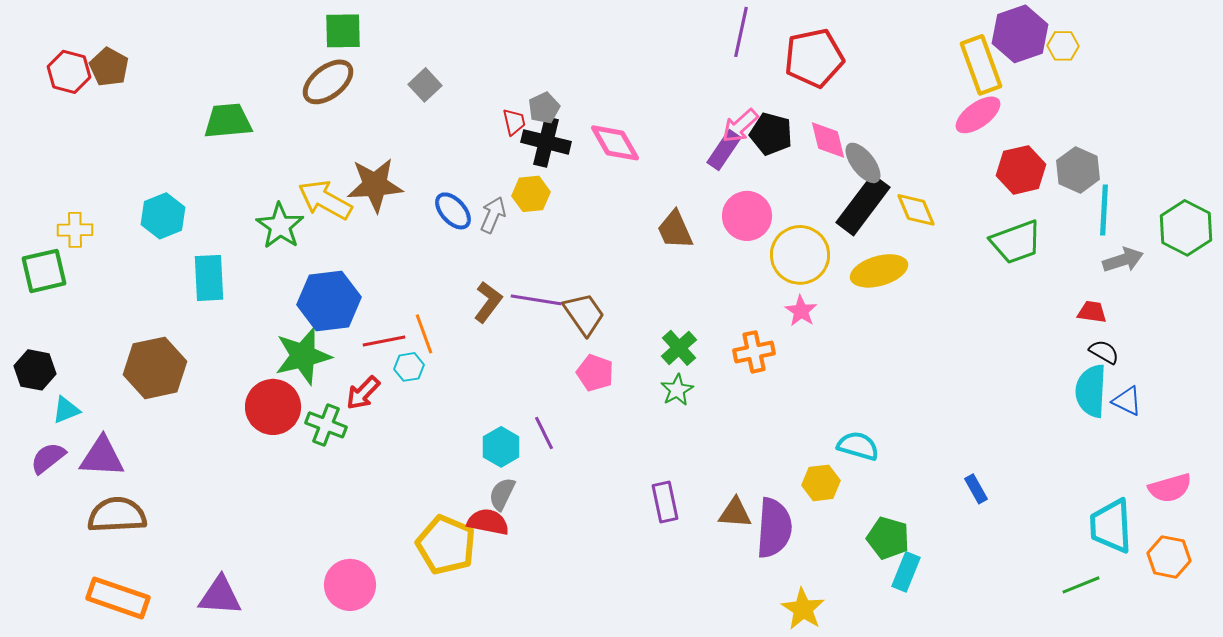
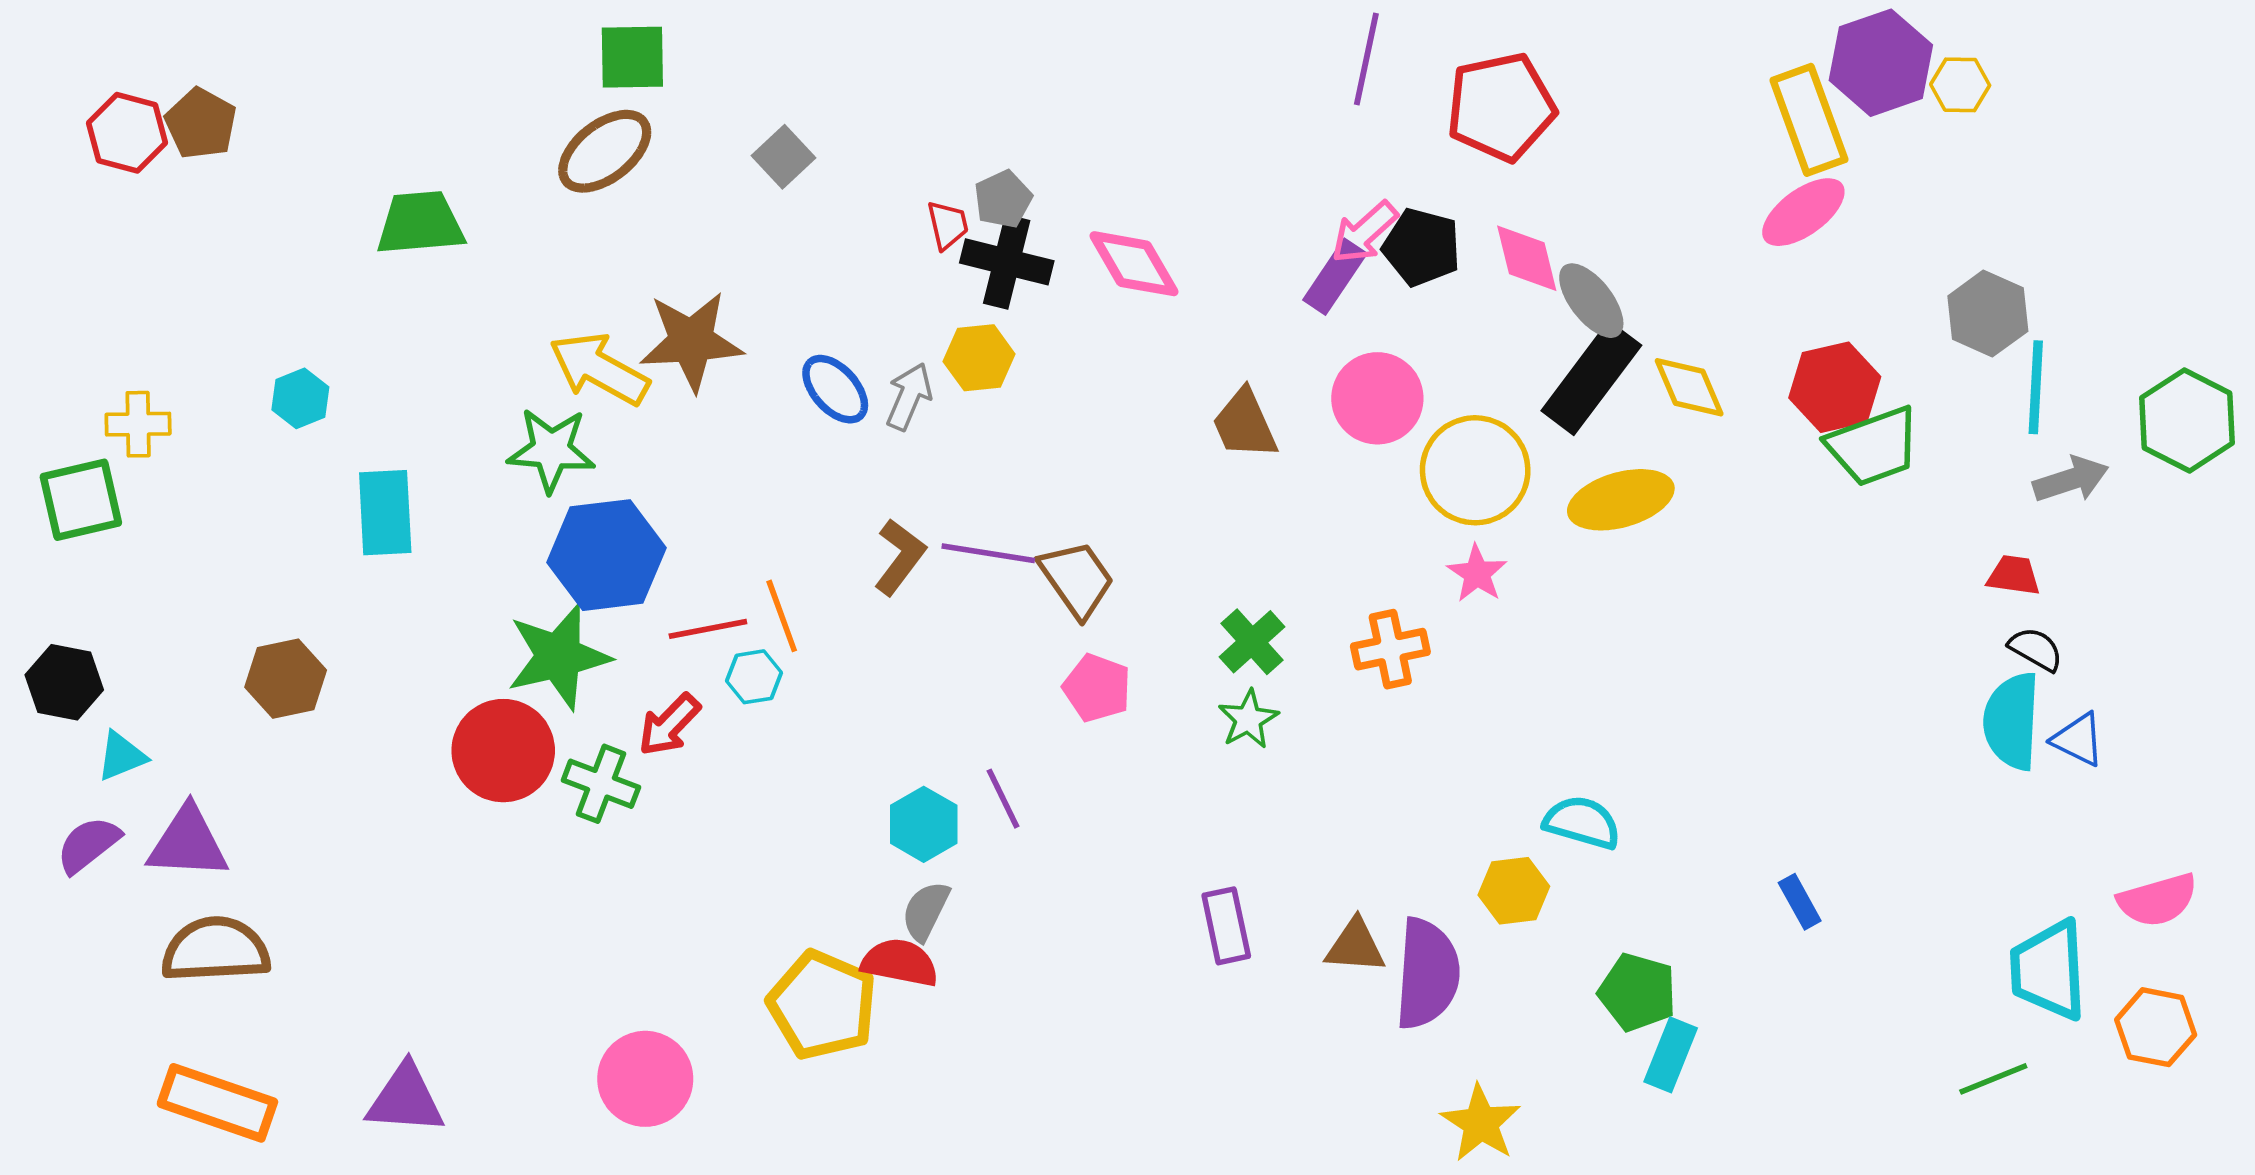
red hexagon: (1021, 170) -> (1835, 387), moved
cyan hexagon: (163, 216) -> (300, 398), size x0.7
green star: (280, 226) -> (551, 450), moved, turned -30
brown hexagon: (155, 368) -> (286, 679), size x0.7

